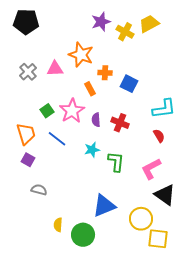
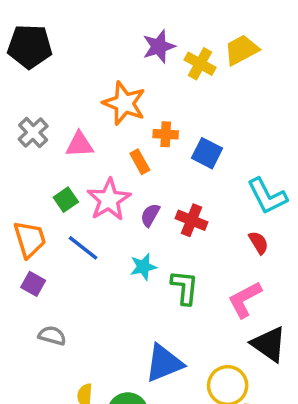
pink triangle: (55, 69) -> (80, 145), moved
cyan L-shape: (164, 109) -> (267, 196), turned 70
purple semicircle: (96, 120) -> (150, 215), turned 32

